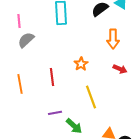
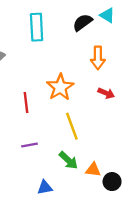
orange star: (81, 64) -> (60, 87), size x1.6
green arrow: (74, 126) -> (68, 160), moved

